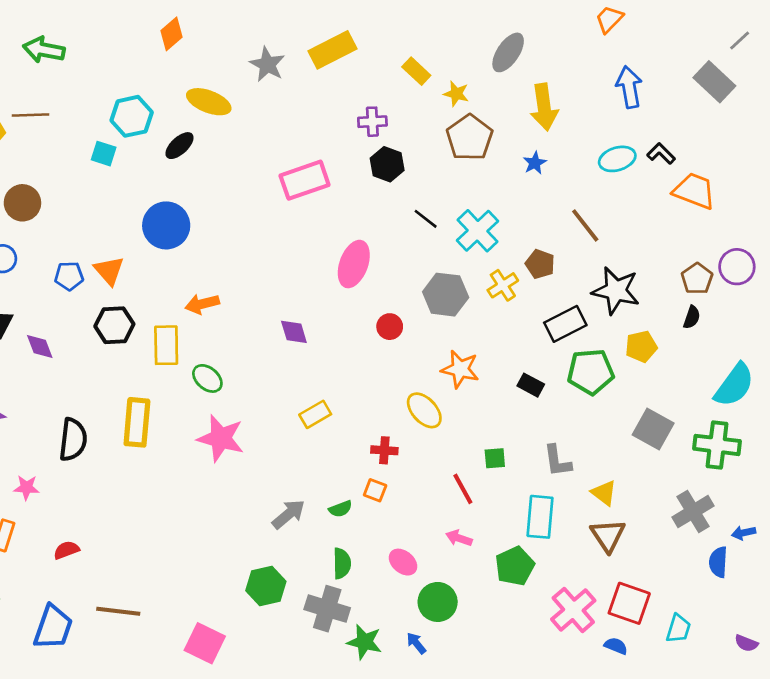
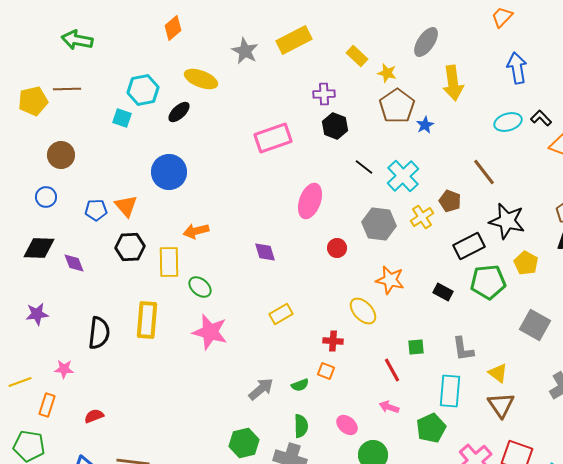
blue star: (535, 163) -> (425, 125), moved
yellow pentagon: (641, 347) -> (526, 263), turned -30

